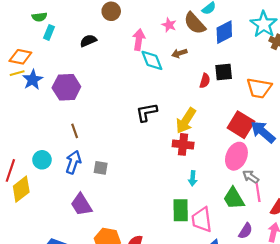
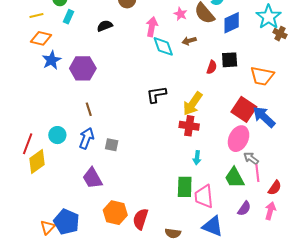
yellow line: (17, 73) -> (36, 15), moved

